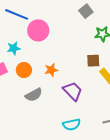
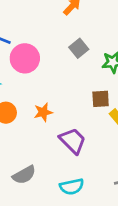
gray square: (86, 11) -> (79, 48), moved
gray semicircle: (34, 95) -> (24, 175), moved

